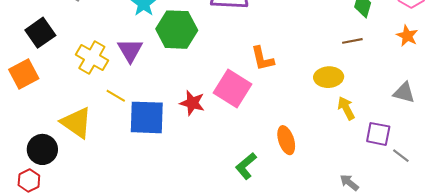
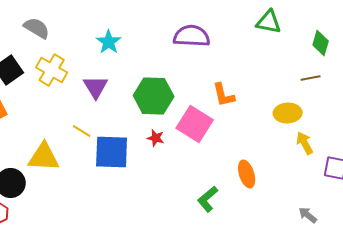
green hexagon: (177, 30) -> (154, 96), moved
yellow cross: (92, 57) -> (52, 70), moved
red star: (192, 103) -> (156, 138), size x0.7
yellow triangle: (76, 123) -> (44, 157), turned -32

